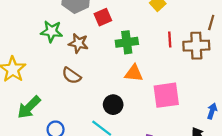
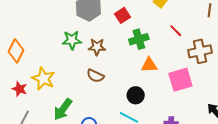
red square: (103, 17) -> (122, 15), moved
red line: (170, 39) -> (176, 31), turned -32
brown cross: (196, 46) -> (200, 51), moved

